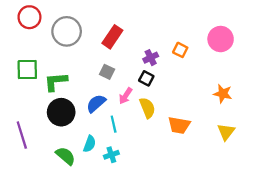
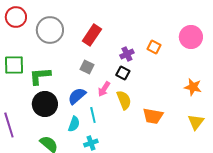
cyan semicircle: (90, 144) -> (74, 124), moved

